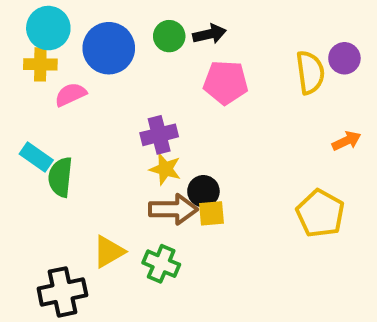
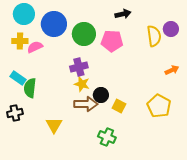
black arrow: (209, 34) -> (123, 14), moved
green circle: (169, 36) -> (84, 34), moved, size x1.5
yellow cross: (40, 64) -> (20, 41), moved
yellow square: (212, 213) -> (119, 106), moved, turned 32
yellow triangle: (109, 252) -> (54, 125), turned -30
green cross: (161, 264) -> (107, 137), moved
black cross: (62, 292) -> (15, 113), moved, size x0.7

